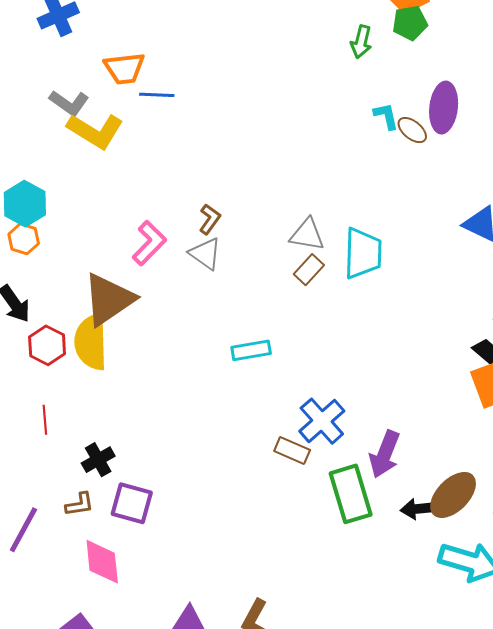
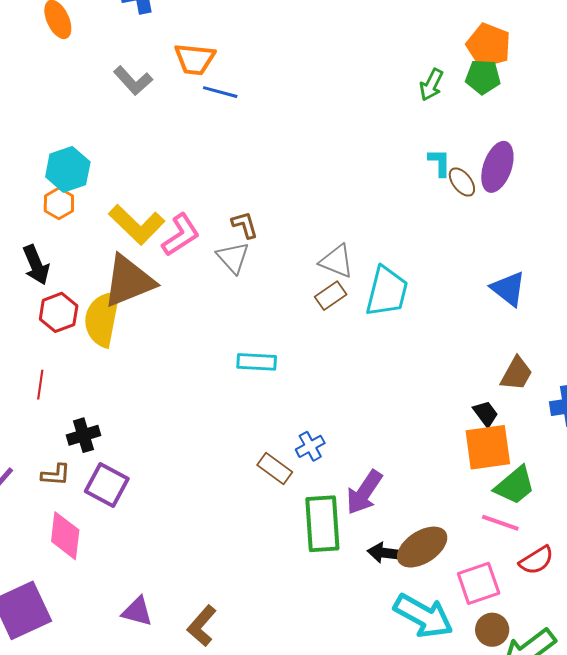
yellow L-shape: (95, 131) -> (137, 225), moved
brown L-shape: (210, 219) -> (245, 225), turned -64
blue cross: (322, 421) -> (310, 446), size x0.6

